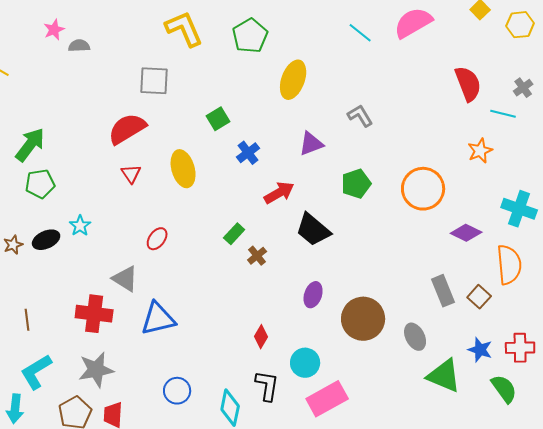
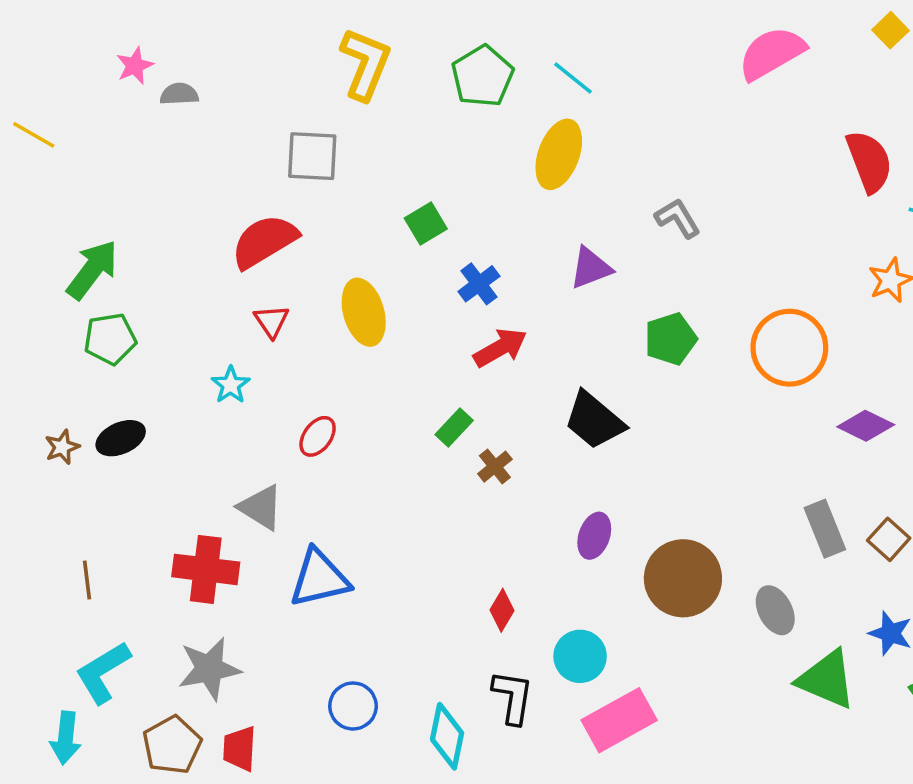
yellow L-shape: (184, 29) -> (365, 64), turned 45
cyan line: (360, 33) -> (573, 78), moved
red arrow: (279, 193) -> (500, 348), moved
cyan star: (80, 226) -> (231, 385), moved

